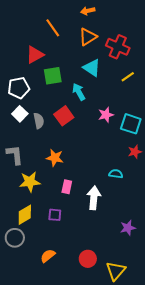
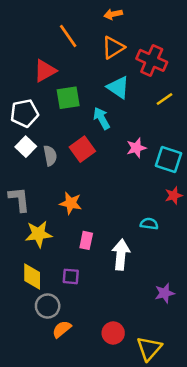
yellow diamond: (25, 215) -> (32, 276), turned -60
gray circle: (15, 238) -> (48, 306), moved

